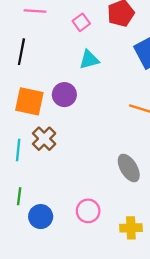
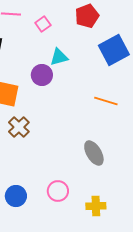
pink square: (81, 22) -> (43, 24), moved
purple circle: (64, 95) -> (42, 75), moved

